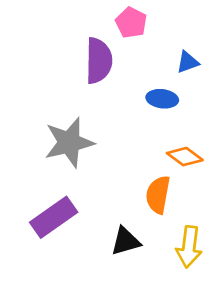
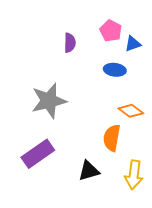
pink pentagon: (131, 23) -> (111, 31), moved
purple semicircle: (99, 61) -> (70, 43), size x0.6

